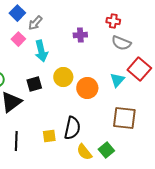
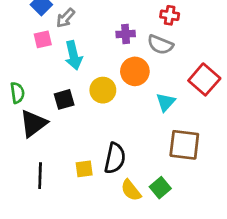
pink square: (18, 39) -> (43, 39), turned 32
gray semicircle: (121, 43) -> (160, 45), moved
cyan triangle: (117, 80) -> (166, 102), moved
orange circle: (87, 88) -> (135, 71), moved

